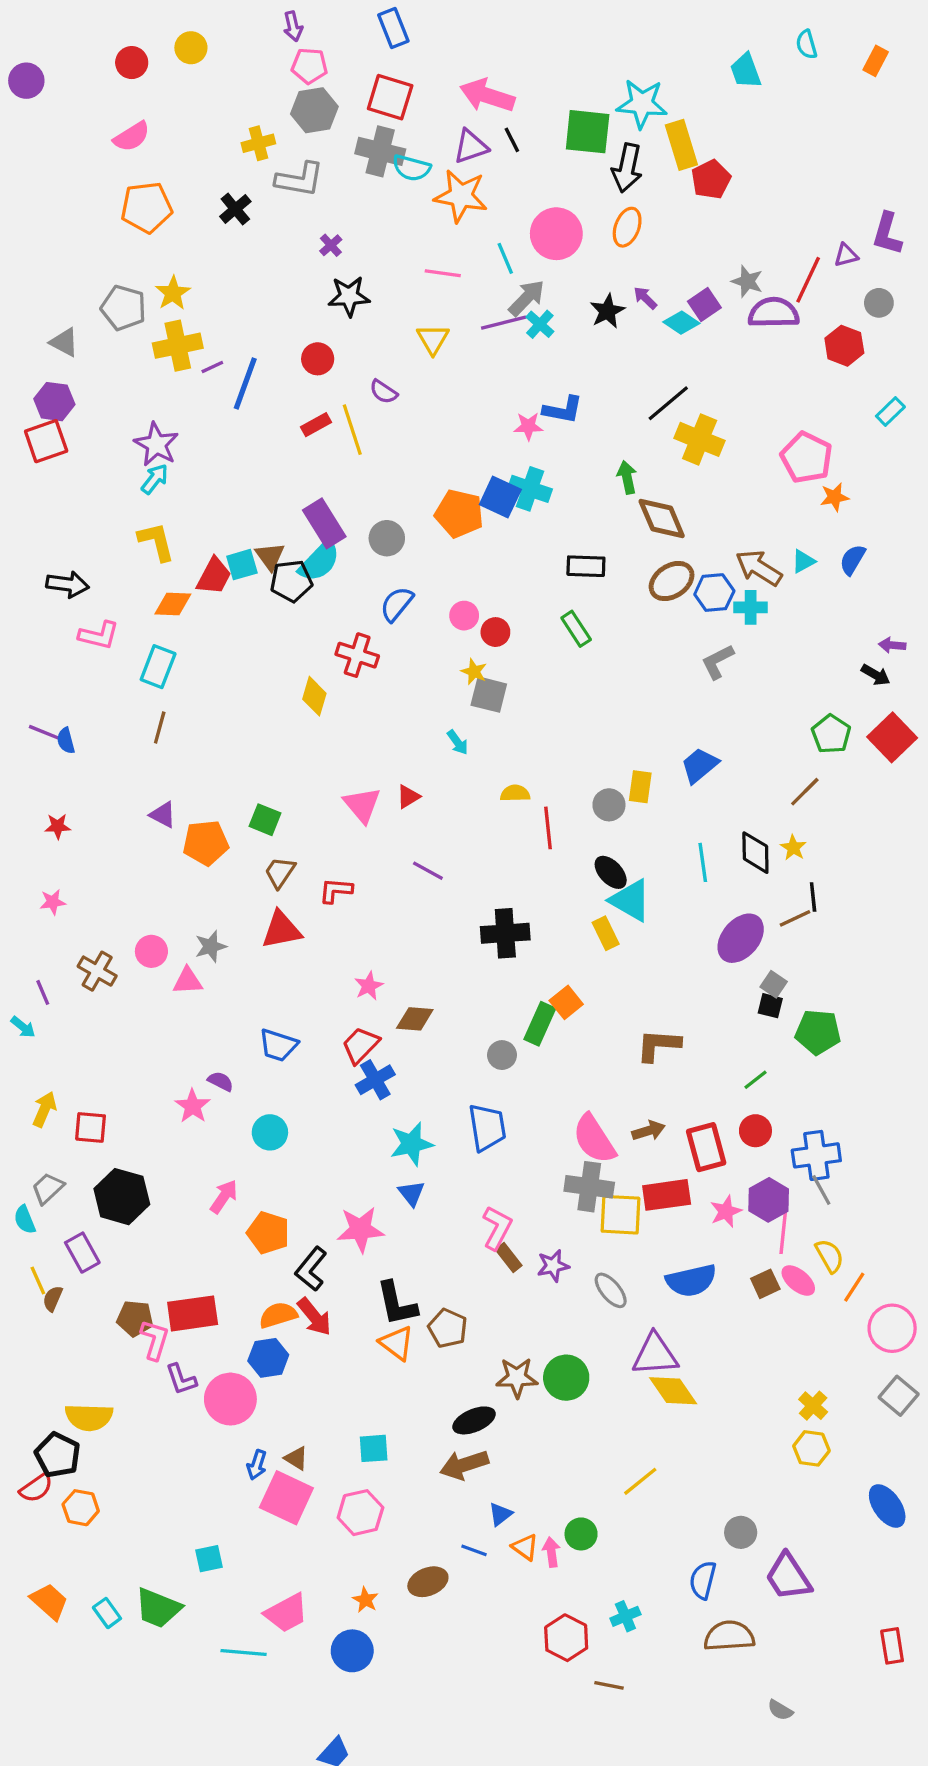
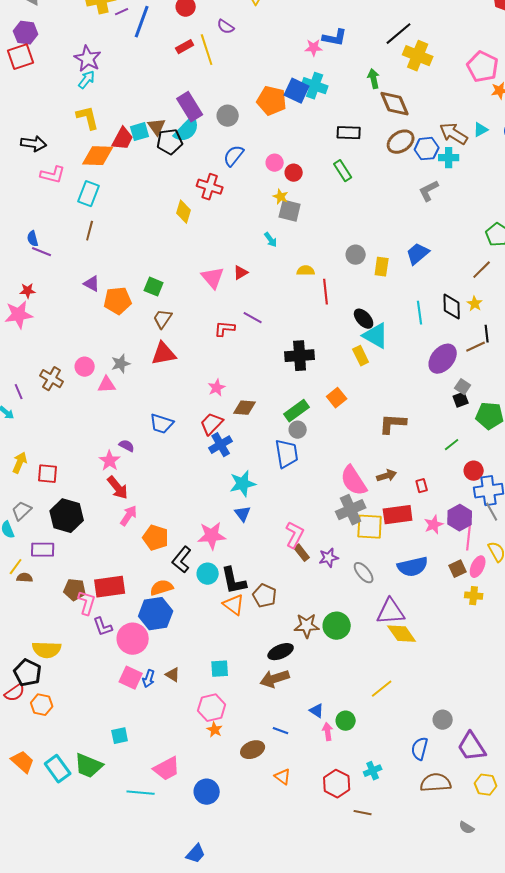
orange diamond: (173, 604) -> (98, 156), size x1.4
purple line: (44, 732) -> (42, 252), moved
gray circle: (609, 805) -> (356, 255), moved
red L-shape: (336, 890) -> (225, 329), moved
pink star: (53, 902) -> (19, 315), moved, size x1.8
black square: (770, 1006) -> (461, 400), turned -35
green rectangle: (540, 1024) -> (297, 411), moved, turned 30
blue trapezoid: (487, 1127) -> (287, 454), moved
red circle: (755, 1131) -> (474, 471), moved
cyan circle: (270, 1132) -> (208, 574), moved
red rectangle: (706, 1147) -> (422, 486), size x0.5
gray cross: (589, 1187) -> (351, 510), turned -32
purple rectangle: (82, 1253) -> (43, 550), turned -60
yellow line: (38, 1281) -> (16, 567), turned 60
pink ellipse: (798, 1281) -> (478, 567), turned 75
brown semicircle: (53, 1299) -> (25, 578), turned 70
red arrow: (314, 1317) -> (118, 488), moved
blue hexagon: (268, 1358) -> (156, 614), size x1.4
yellow cross: (813, 1406) -> (474, 596), moved, turned -36
yellow hexagon: (811, 1448) -> (486, 785), moved
pink square: (286, 1498) -> (131, 678), moved, size x0.7
blue triangle: (500, 1514) -> (317, 711), moved, turned -49
orange triangle: (525, 1547) -> (283, 777), moved
orange star: (365, 1600) -> (215, 730), moved
cyan rectangle: (107, 1613) -> (58, 769), size x1.5

